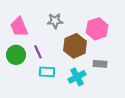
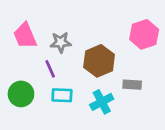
gray star: (55, 21) -> (61, 42), moved
pink hexagon: (97, 29) -> (144, 34), moved
green circle: (16, 55) -> (21, 94), moved

